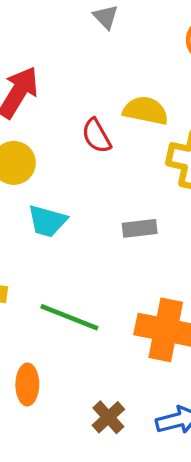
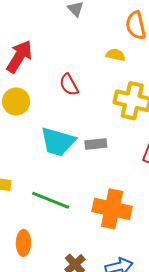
yellow semicircle: (146, 111) -> (115, 55), moved, size x0.7
cyan trapezoid: (47, 221) -> (58, 142), moved, size x1.4

